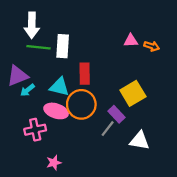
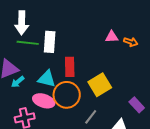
yellow square: (133, 93) -> (100, 85), moved
purple rectangle: (116, 114) -> (137, 105), moved

